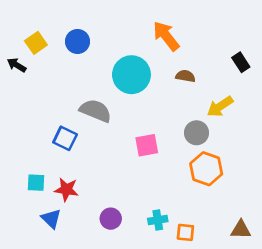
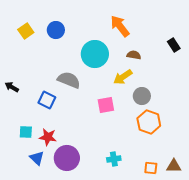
black arrow: (17, 65) -> (12, 87), moved
yellow arrow: (220, 107) -> (123, 77), moved
purple circle: (111, 219) -> (67, 158), moved, size x1.6
orange square: (185, 232) -> (151, 168), moved

